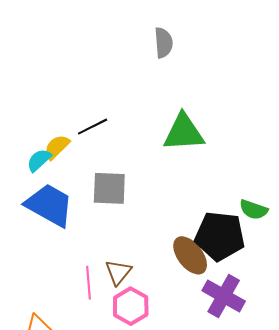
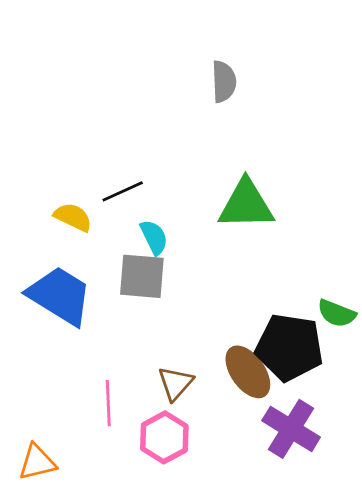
yellow semicircle: (57, 147) -> (73, 217), turned 68
cyan semicircle: (39, 160) -> (154, 237), moved, turned 104
brown triangle: (118, 272) -> (175, 383), moved

